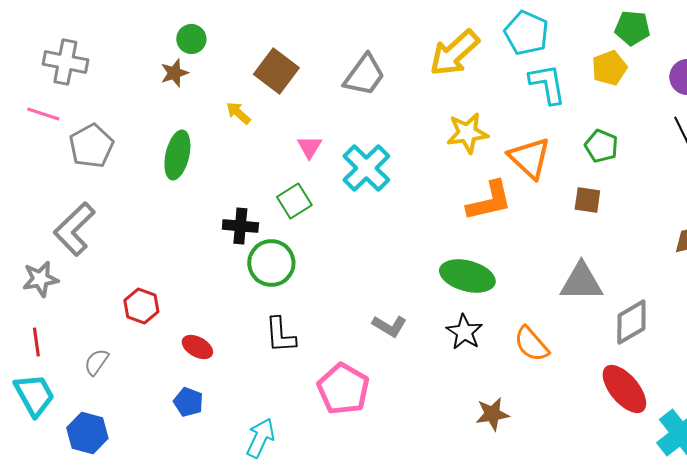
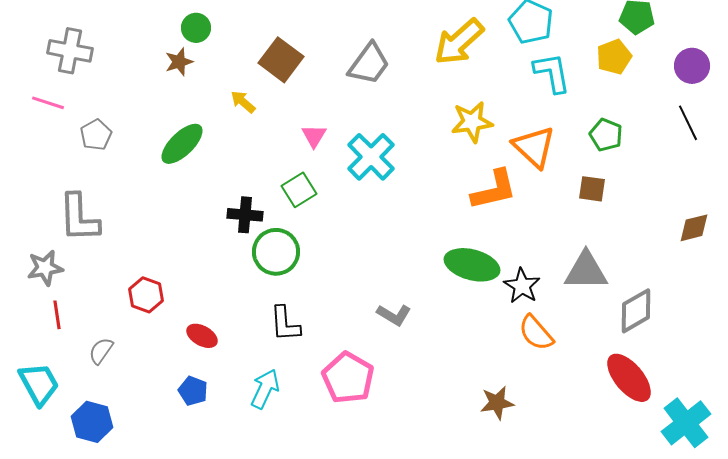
gray pentagon: (91, 146) -> (96, 135), size x0.7
green ellipse: (177, 155) -> (182, 144), turned 33
gray L-shape: (74, 229) -> (79, 218), turned -48
black star: (464, 332) -> (522, 286), moved
red line: (36, 342) -> (57, 315), moved
cyan arrow: (260, 438) -> (265, 389), moved

